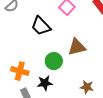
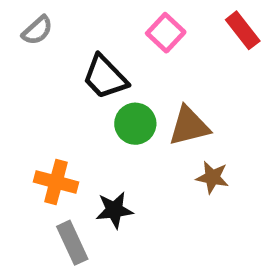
green circle: (54, 61) -> (135, 124), moved
brown star: (87, 87) -> (212, 177), moved

